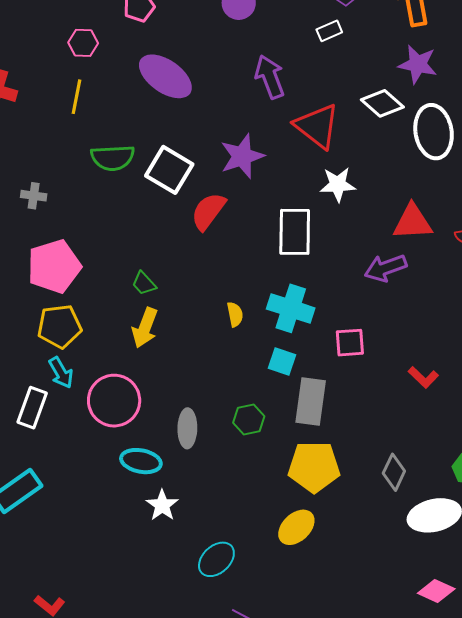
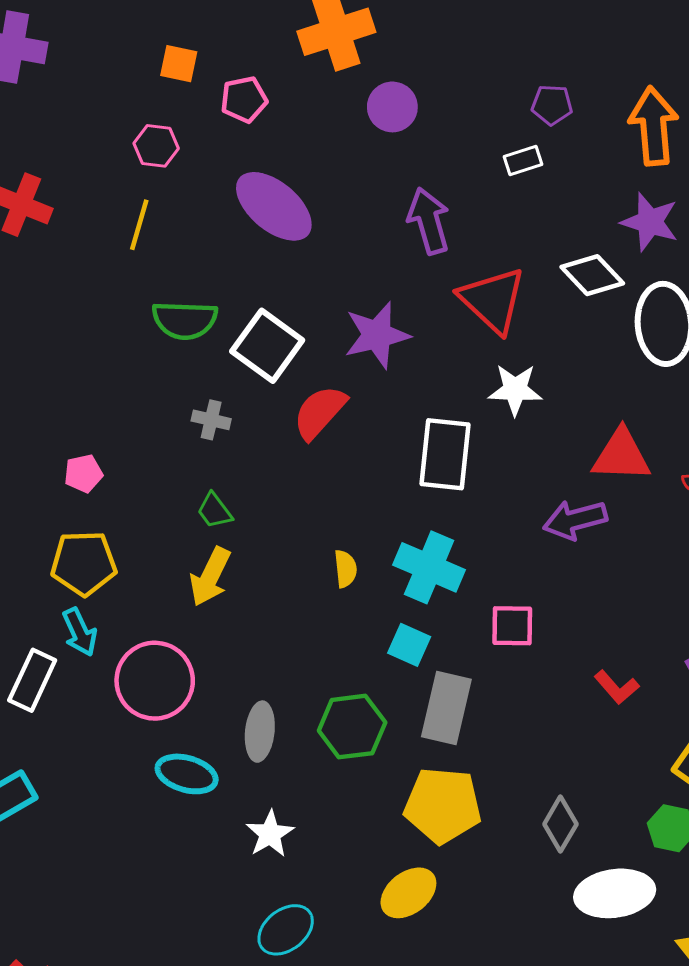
gray cross: (34, 196) -> (211, 420), moved
pink pentagon: (54, 266) -> (83, 474), size x0.5
green hexagon: (249, 419) -> (352, 727), size x1.4
white star: (162, 505) -> (270, 834), moved

